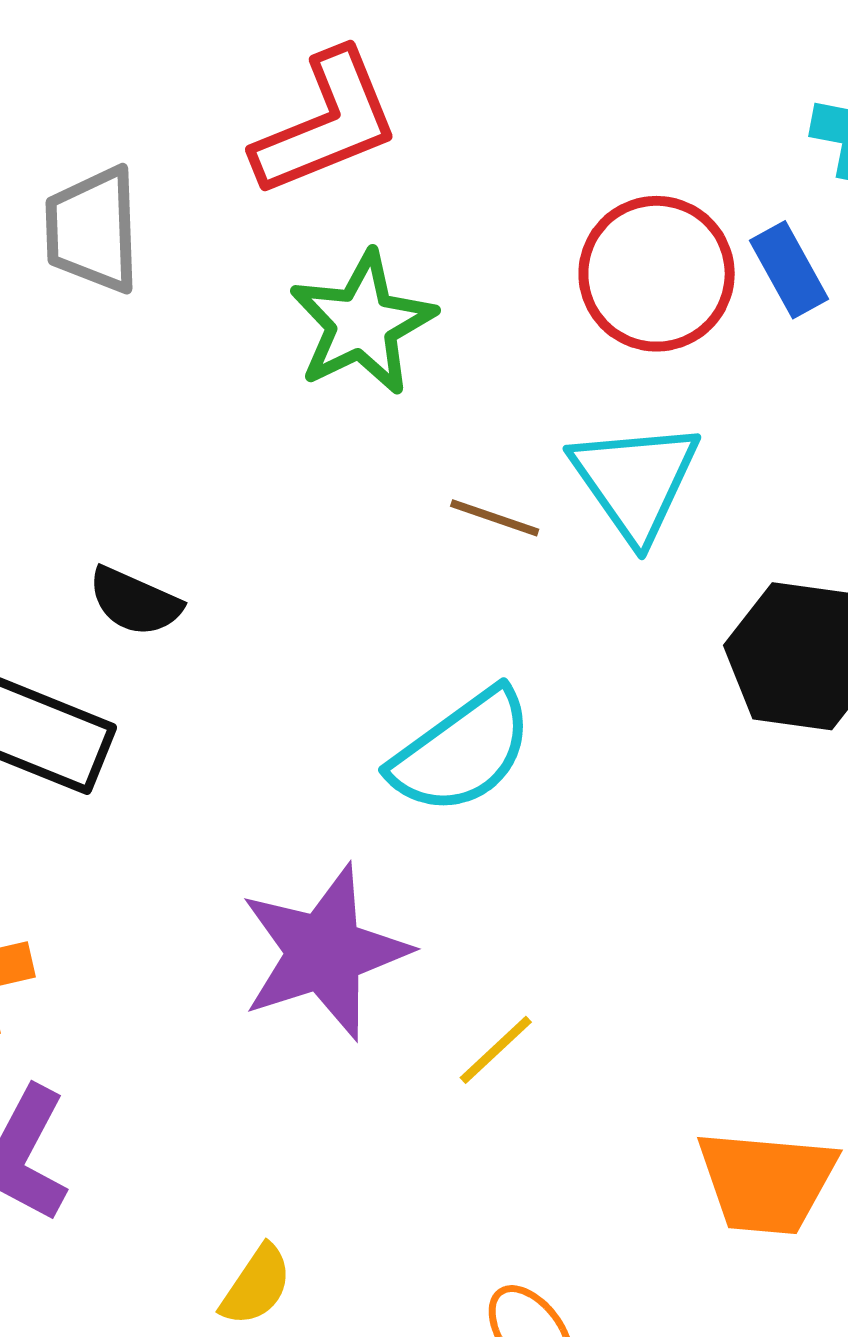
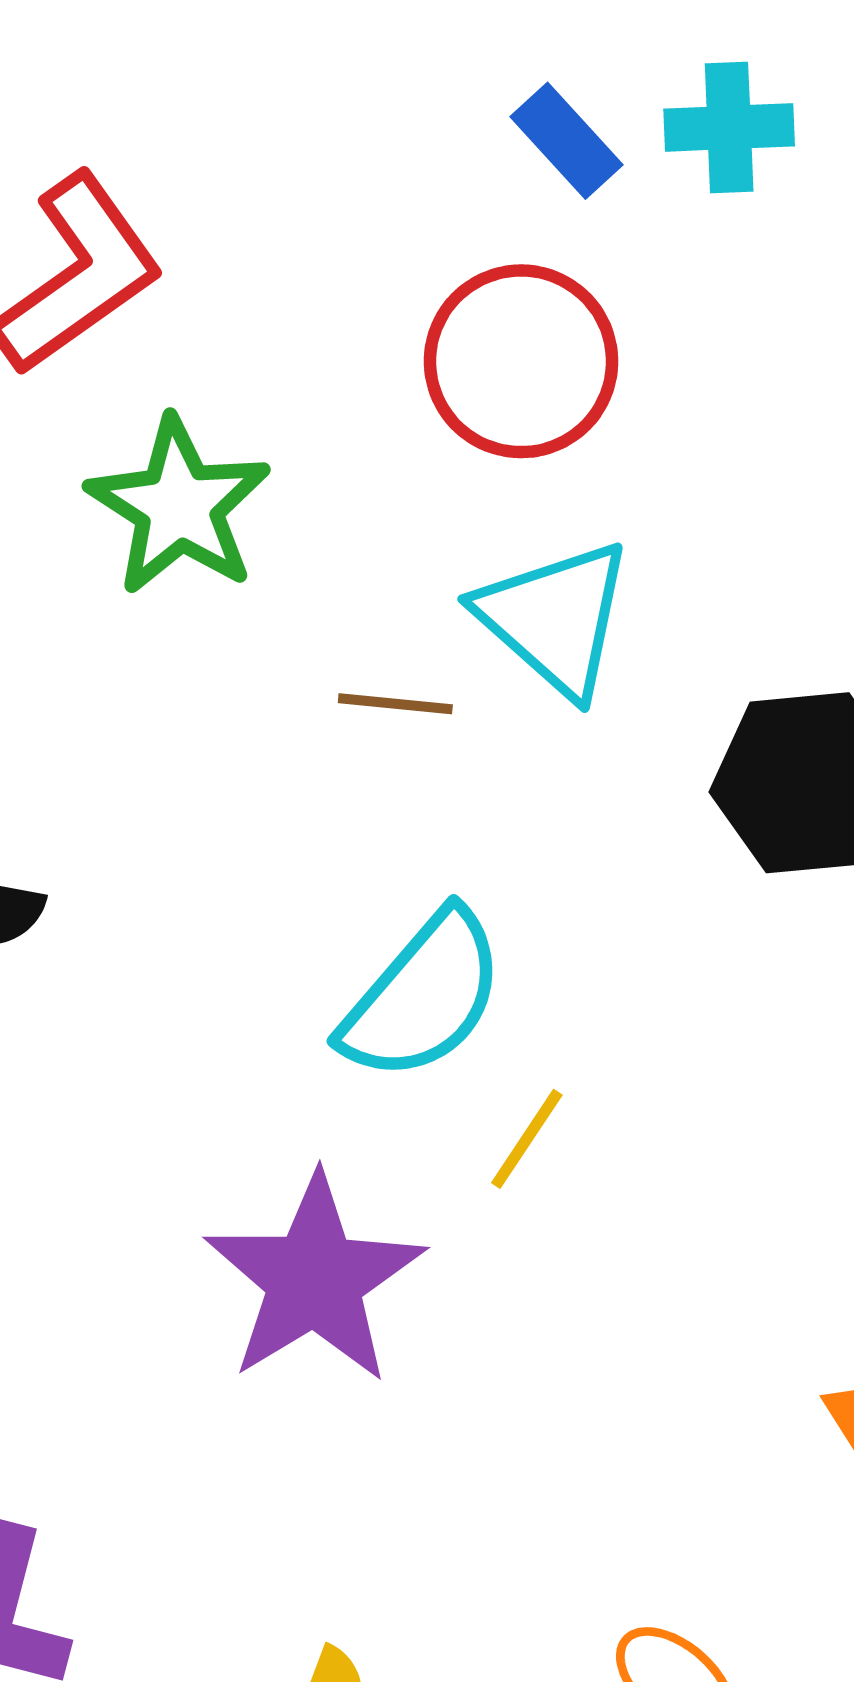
blue rectangle: (789, 270) -> (566, 141), moved
yellow line: (496, 1050) -> (527, 1139), moved

